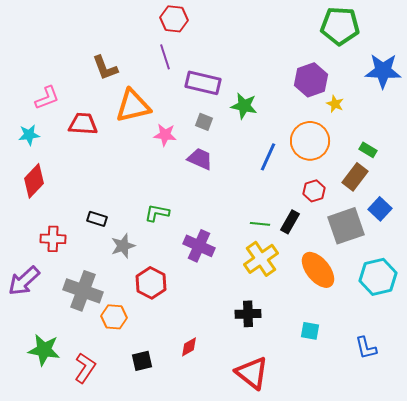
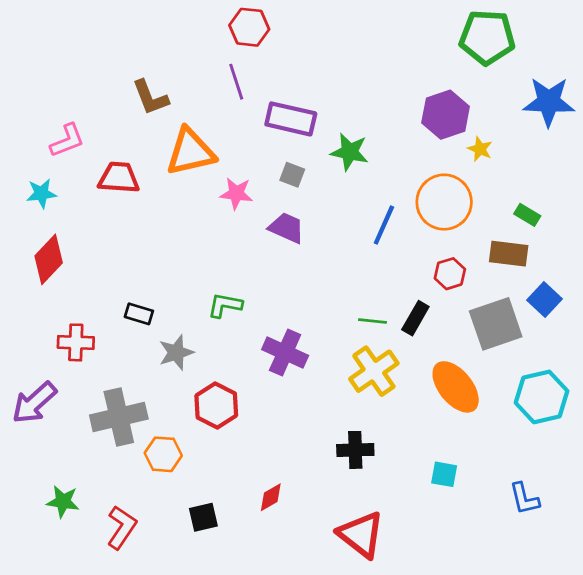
brown rectangle: (355, 177) -> (509, 254), turned 60
gray cross: (83, 291) -> (119, 417), turned -33
green star: (44, 350) -> (63, 502), size x0.7

